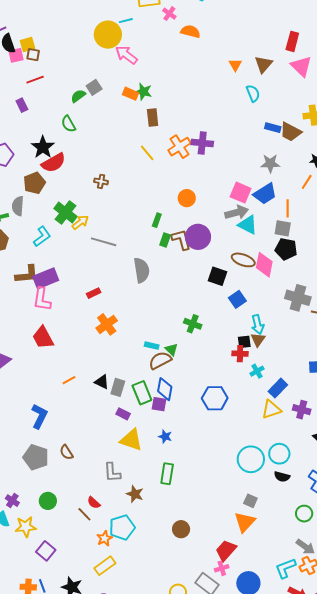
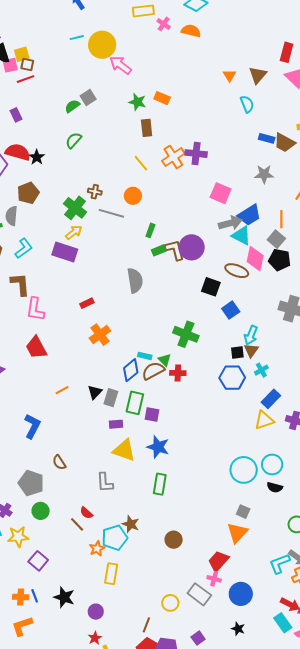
cyan line: (126, 21) -> (77, 38), moved
orange semicircle: (190, 31) -> (191, 31), moved
red line: (35, 80) -> (26, 79), moved
orange rectangle: (131, 94) -> (162, 98), moved
green semicircle: (69, 124) -> (74, 140), moved, turned 72
black star: (43, 147) -> (37, 157), size x0.7
red semicircle: (53, 163) -> (18, 152), moved, turned -135
pink square: (241, 193) -> (221, 193), moved
blue trapezoid: (265, 194) -> (249, 215), moved
orange circle: (187, 198) -> (133, 196), moved
green cross: (65, 212) -> (75, 208), moved
gray square: (283, 228) -> (276, 239), turned 30
cyan L-shape: (42, 237) -> (24, 248), moved
green rectangle: (165, 240) -> (159, 250), turned 48
gray line: (104, 242) -> (111, 213), moved
pink diamond: (264, 265) -> (255, 259), moved
brown L-shape: (27, 274) -> (20, 284), turned -90
purple rectangle: (46, 278) -> (65, 252), moved, turned 40
green cross: (193, 324) -> (186, 334), size x1.4
cyan arrow: (258, 325) -> (251, 335), turned 36
red cross: (240, 354) -> (178, 373), moved
cyan cross: (257, 371) -> (261, 370), moved
black triangle: (102, 382) -> (95, 392), turned 49
blue diamond: (165, 389) -> (131, 370), moved, turned 40
green rectangle: (142, 393) -> (135, 403), turned 35
blue hexagon: (215, 398) -> (232, 378), moved
purple rectangle: (123, 414) -> (116, 424), turned -32
blue star: (165, 437) -> (158, 447), size x1.6
gray pentagon: (36, 457) -> (31, 483), moved
brown star: (135, 494) -> (131, 524), moved
yellow rectangle: (105, 566) -> (111, 574), moved, turned -45
pink cross: (222, 568) -> (214, 579), turned 32
cyan L-shape: (286, 568) -> (280, 564), moved

